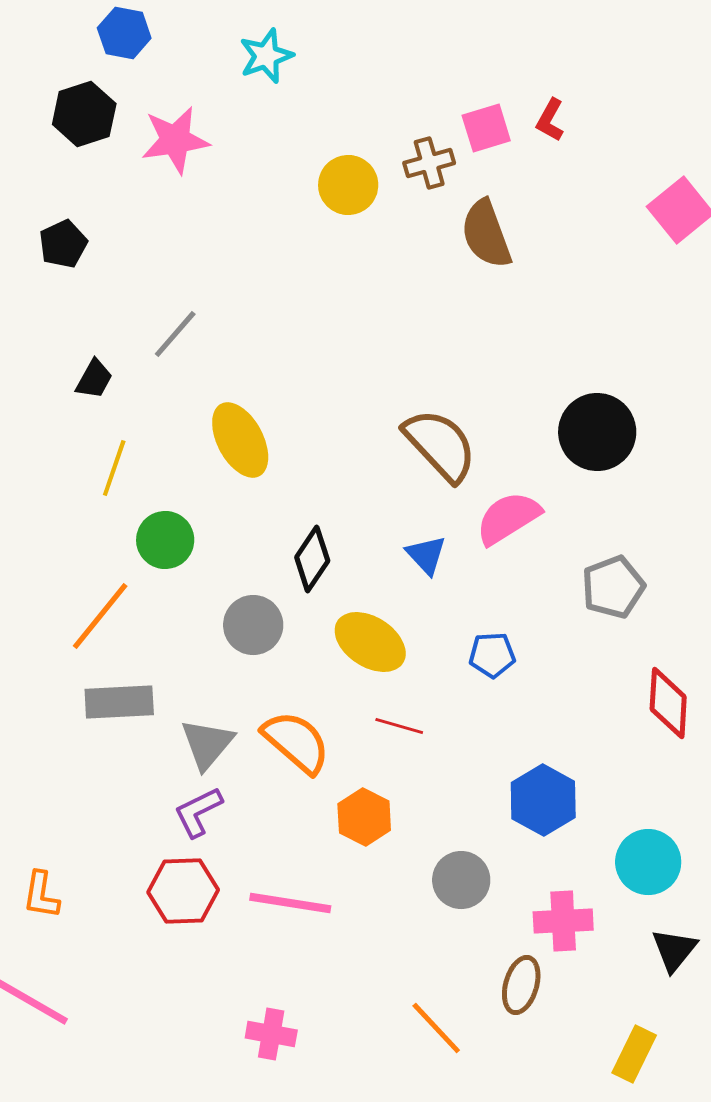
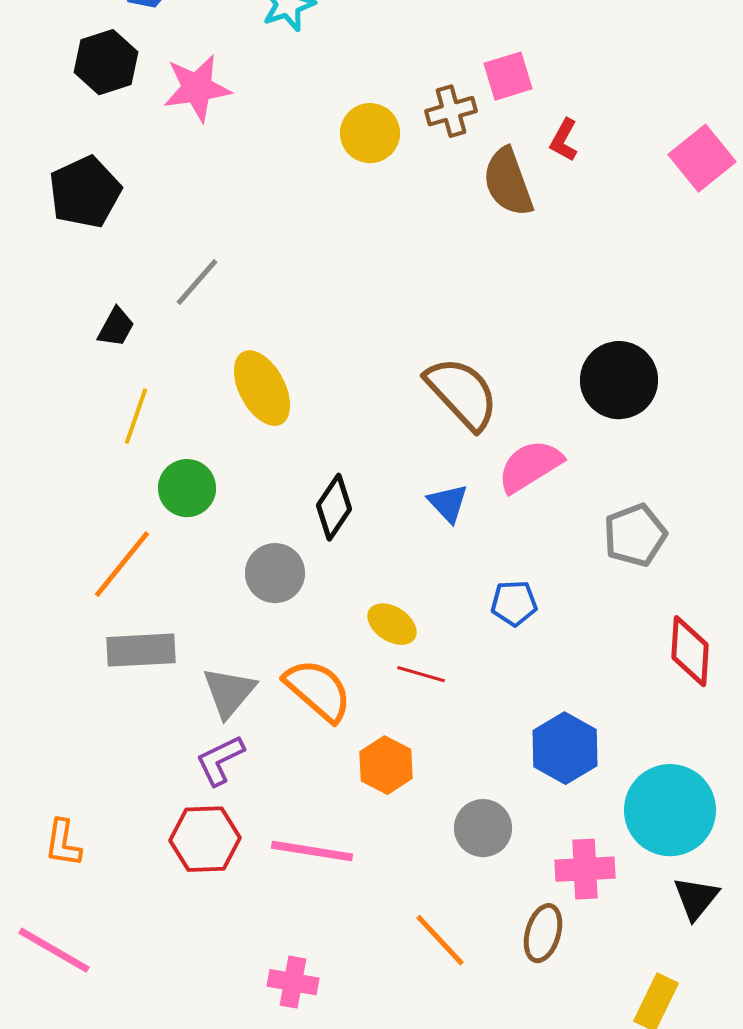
red L-shape: (550, 120) -> (564, 140), moved
black pentagon: (63, 244) -> (85, 192), size x1.5
yellow ellipse: (370, 642) -> (392, 624), moved, size x0.7
cyan circle: (648, 862) -> (670, 810), size x1.4
orange line: (436, 1028) -> (440, 940), moved

